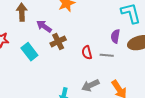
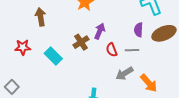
purple arrow: (44, 26) -> (100, 31), moved, turned 84
gray arrow: (90, 85) -> (124, 74), moved

